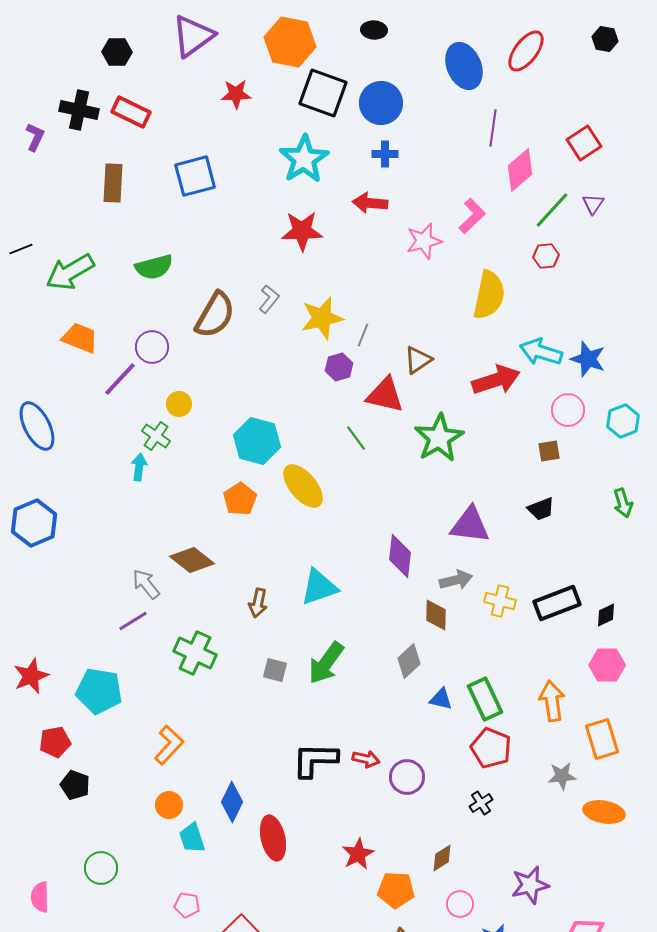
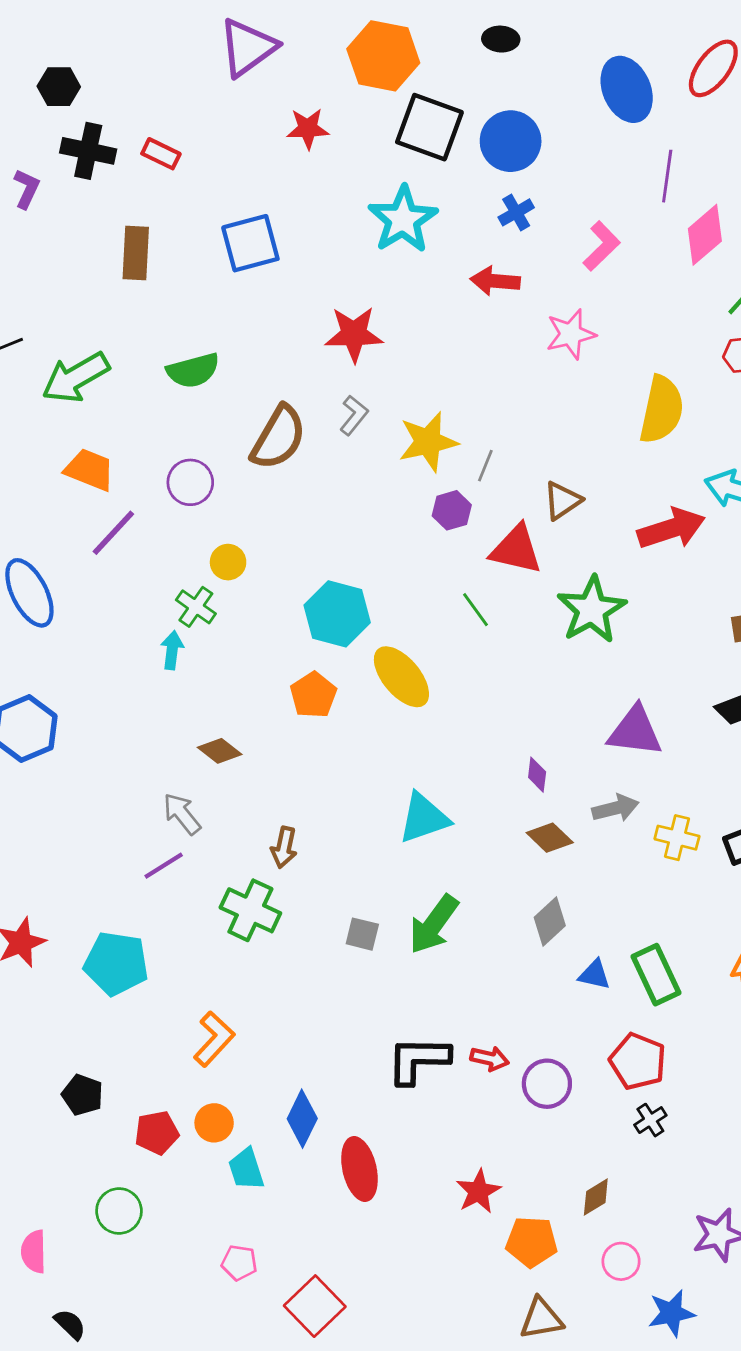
black hexagon: (117, 52) -> (59, 87), moved
red rectangle: (131, 112) -> (161, 154), size x0.7
blue cross: (385, 154) -> (516, 212), turned -30
pink L-shape: (472, 216) -> (601, 246), moved
red star: (302, 231) -> (354, 334), moved
purple line: (120, 379) -> (113, 533), moved
purple diamond: (400, 556) -> (537, 775), size x0.6
brown diamond: (192, 560) -> (220, 751), moved, size x0.7
brown arrow: (258, 603) -> (284, 847), moved
brown diamond: (436, 615) -> (550, 838), moved, turned -48
red pentagon: (55, 742) -> (157, 1133), moved
red pentagon: (491, 748) -> (638, 1061), moved

